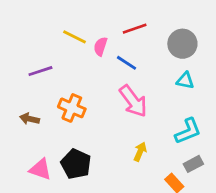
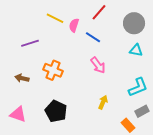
red line: (135, 29) -> (99, 12), turned -30
pink arrow: (133, 101) -> (98, 65), size x0.7
pink triangle: (40, 169) -> (18, 114), moved

